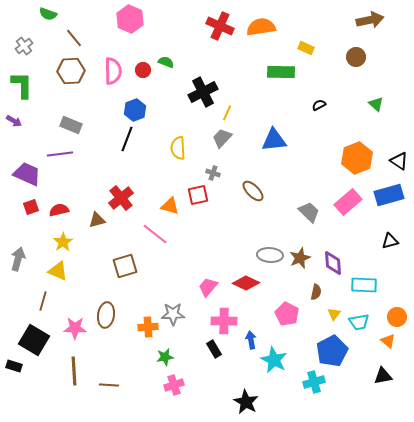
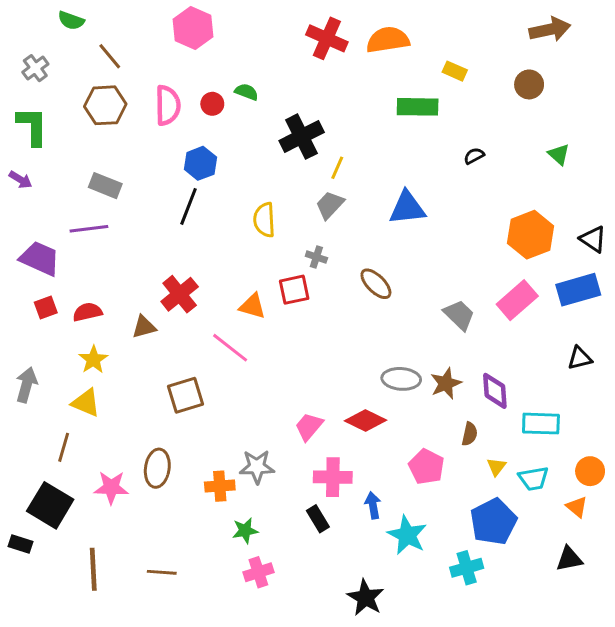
brown line: (74, 371) -> (93, 569), moved

